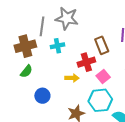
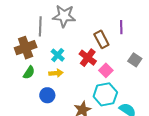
cyan cross: (58, 46) -> (58, 55), moved, turned -32
red cross: (86, 62) -> (88, 58), turned -30
yellow arrow: (72, 78) -> (56, 73), moved

